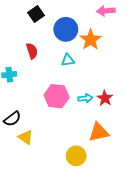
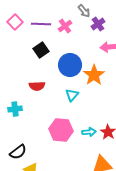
red semicircle: (32, 51) -> (37, 86), turned 105
cyan triangle: (68, 60) -> (72, 95), turned -40

